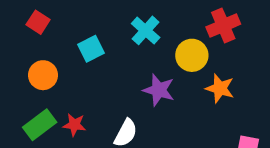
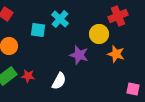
cyan cross: (146, 30) -> (60, 19), moved
cyan square: (91, 49) -> (38, 30), turned 35

